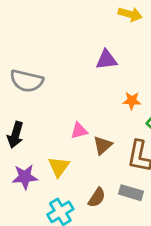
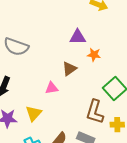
orange star: (132, 101) -> (94, 55), moved
brown triangle: (103, 145) -> (69, 69), moved

